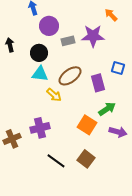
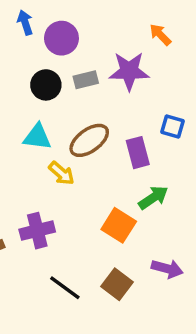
purple circle: (49, 26) -> (61, 38), moved
black circle: (39, 53) -> (46, 85), moved
purple arrow: (118, 132) -> (167, 269), moved

